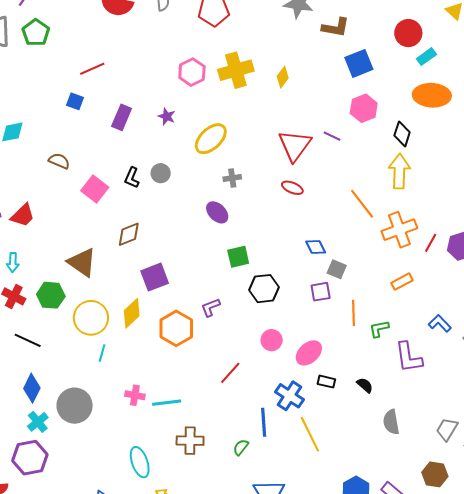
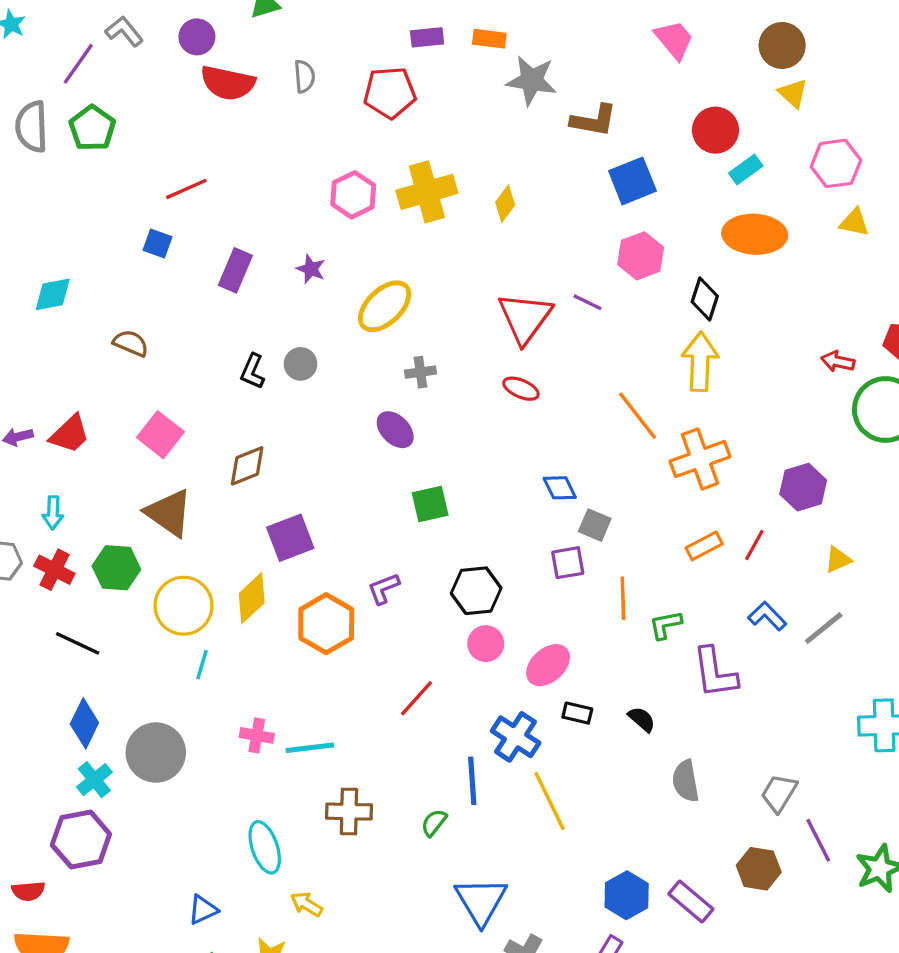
pink square: (95, 189) -> (160, 435), moved
red line: (431, 243) -> (754, 545), moved
black hexagon: (264, 289) -> (476, 591), moved

